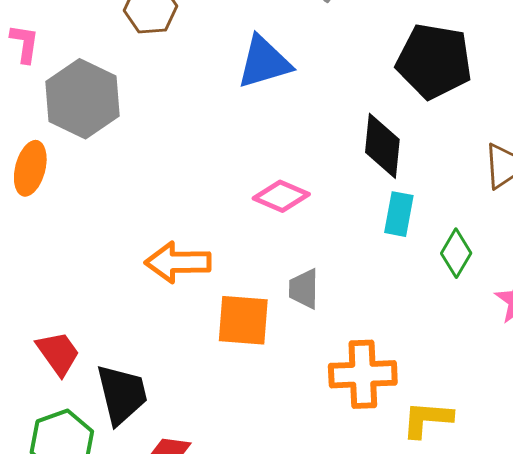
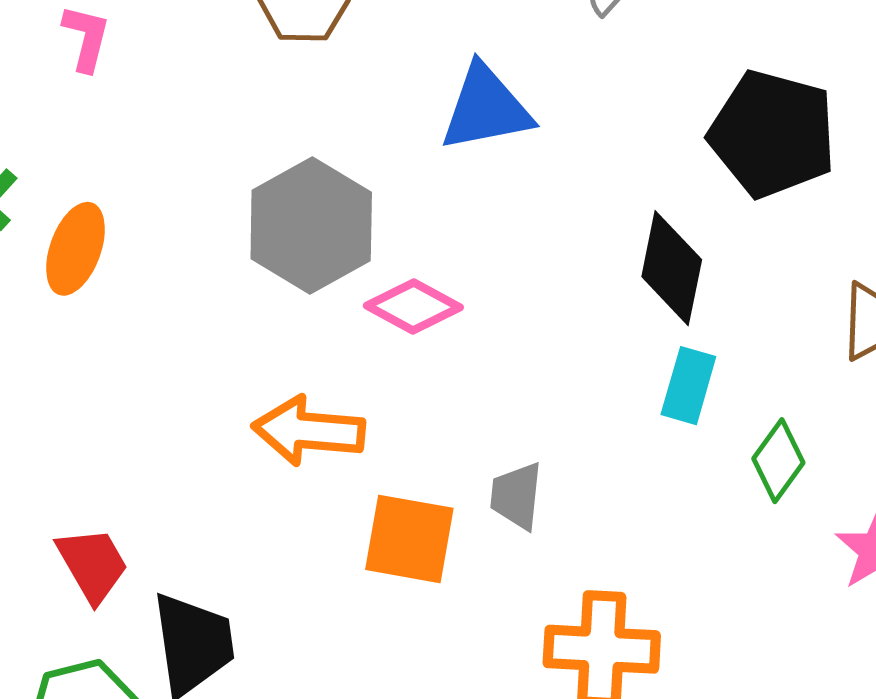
gray hexagon: (82, 99) -> (311, 226), moved
pink diamond: (281, 196) -> (413, 306), moved

